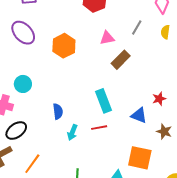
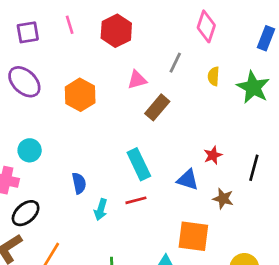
yellow semicircle: (165, 32) -> (214, 76), moved

